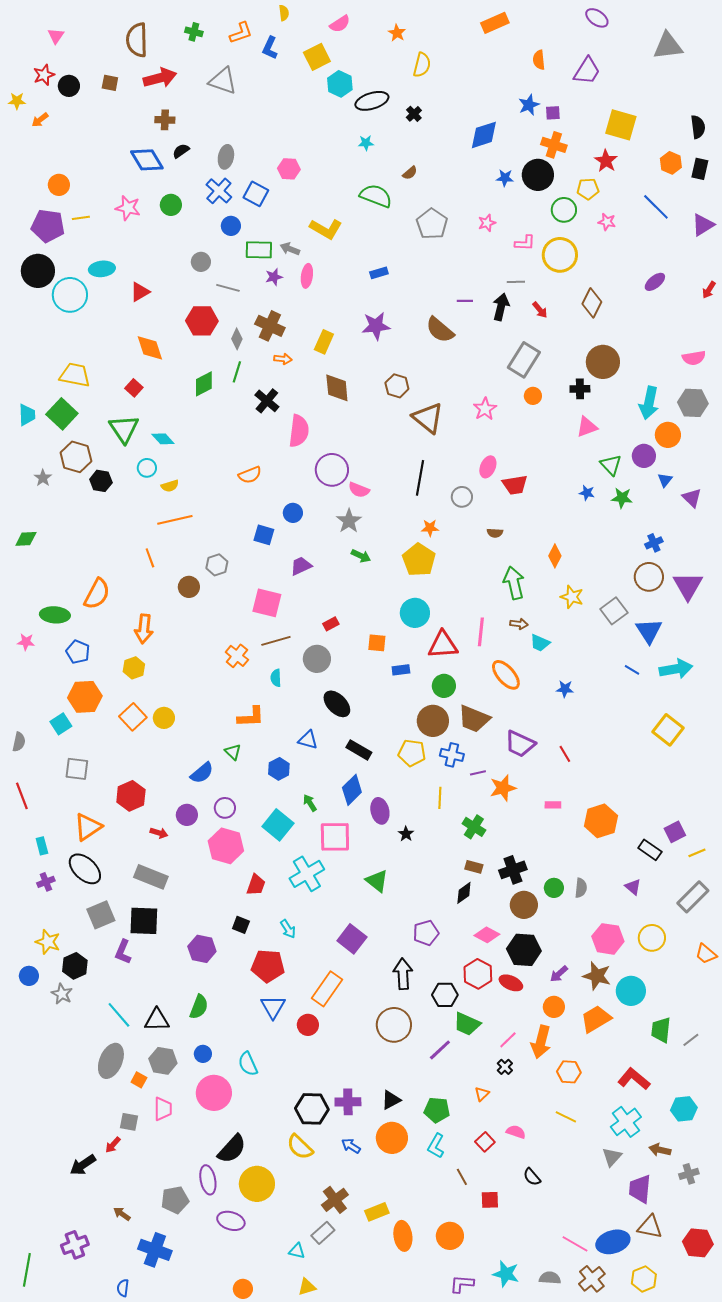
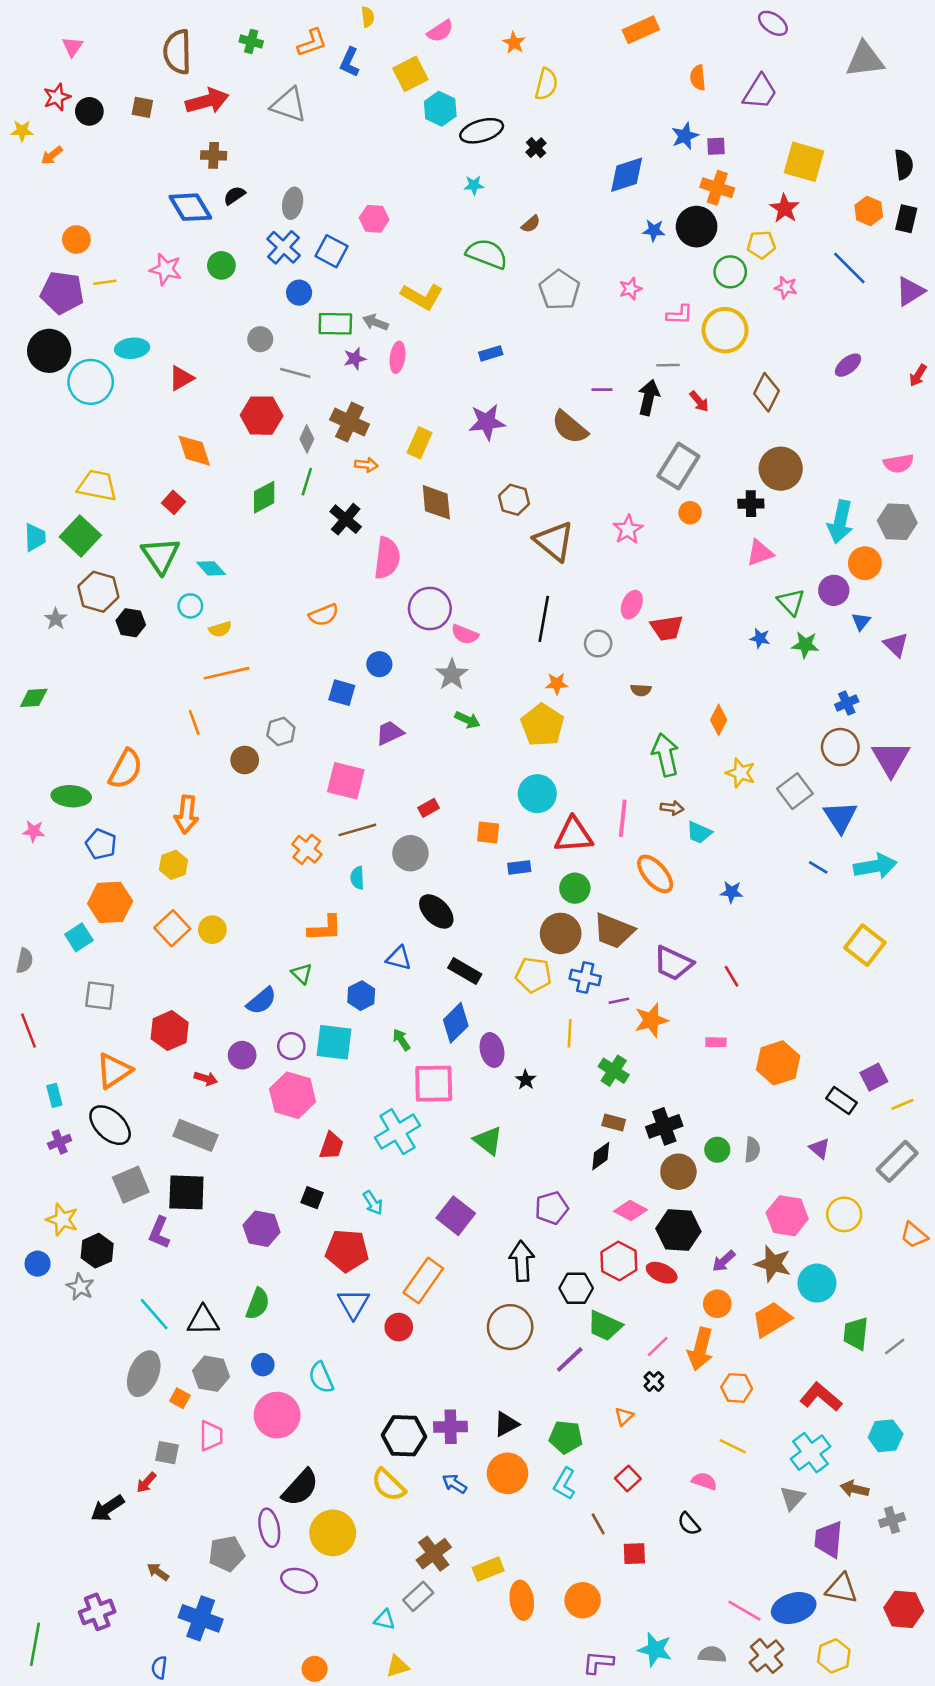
cyan square: (278, 825) -> (334, 1042), moved, turned -32
pink semicircle: (516, 1132) -> (704, 1481), moved

